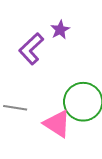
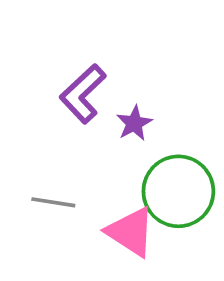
purple star: (60, 30) -> (134, 123), moved

